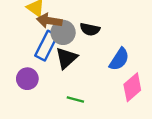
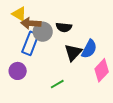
black triangle: (66, 58) -> (73, 53), moved
green line: (75, 99) -> (57, 84), turned -40

